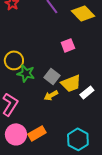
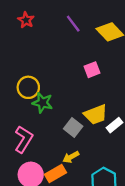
gray square: (52, 76) -> (73, 127), moved
yellow arrow: (51, 95) -> (71, 157), moved

